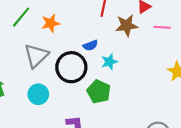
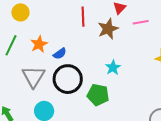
blue semicircle: (90, 45) -> (60, 54), moved
cyan star: (109, 62) -> (113, 68), moved

